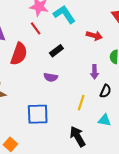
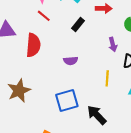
black rectangle: (56, 51) -> (78, 25), moved
black arrow: (78, 136) -> (97, 115), moved

